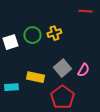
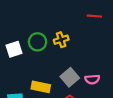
pink semicircle: (83, 70) -> (92, 79), turned 56

